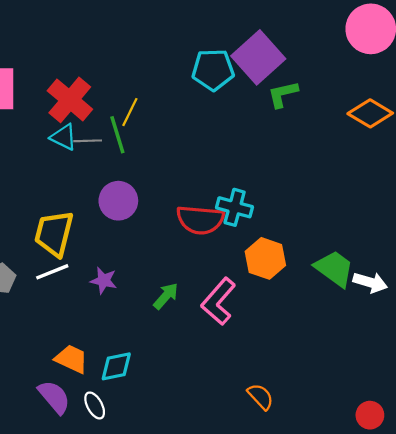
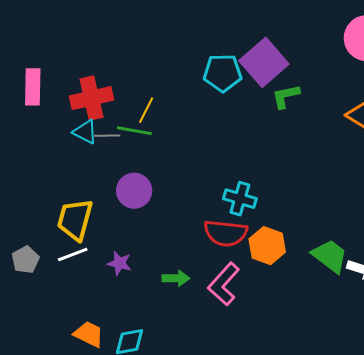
red cross: (70, 100) -> (91, 98), turned 36
green line: (117, 135) -> (134, 131), turned -64
red semicircle: (200, 220) -> (226, 233), moved
green arrow: (166, 296) -> (176, 278), turned 48

